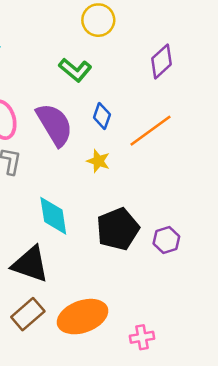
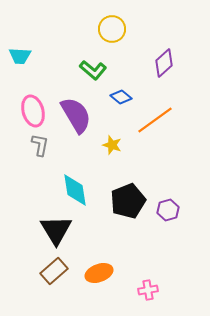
blue diamond: (102, 116) -> (121, 97), moved, turned -70
black triangle: (30, 264) -> (56, 230), turned 40
orange ellipse: (82, 317) -> (99, 273), size x0.7

